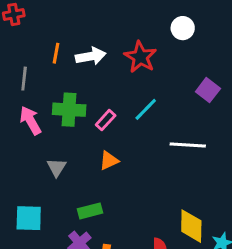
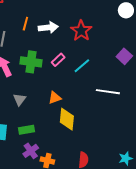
white circle: (183, 28) -> (126, 10), moved
pink rectangle: (106, 120) -> (58, 60), moved
green rectangle: (90, 211) -> (27, 130), moved
yellow diamond: (191, 226) -> (67, 119), moved

